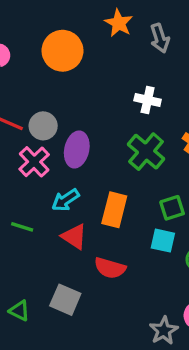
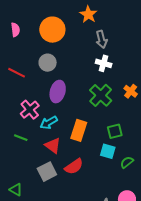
gray arrow: (160, 38) -> (101, 39), moved
gray circle: (43, 126) -> (48, 63), moved
pink cross: (34, 162) -> (30, 110), moved
red semicircle: (110, 268) -> (74, 166), turned -54
gray square: (65, 300) -> (47, 172), moved, turned 36

